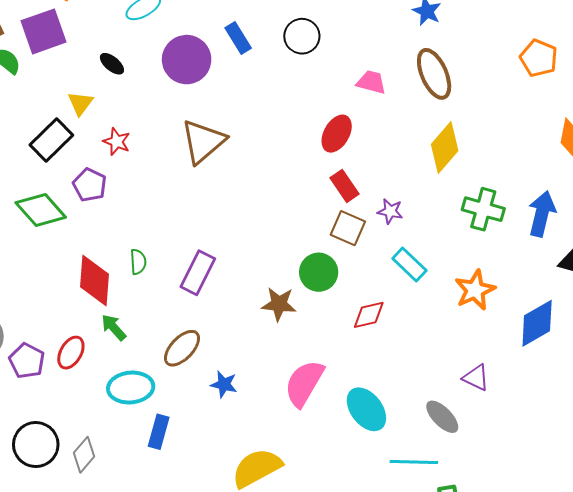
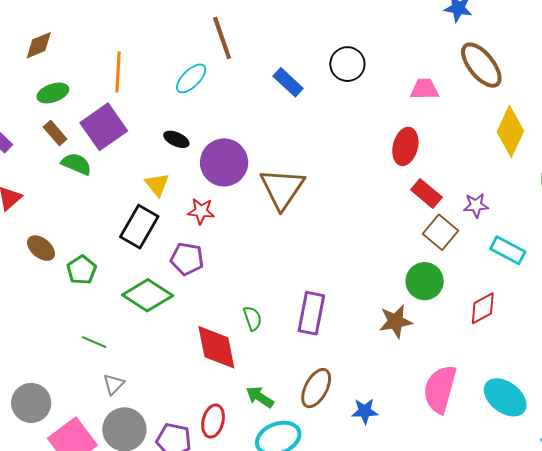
purple circle: (187, 60) -> (224, 162), moved
brown square: (348, 228) -> (441, 232), turned 32
green arrow: (114, 327) -> (260, 397), moved

